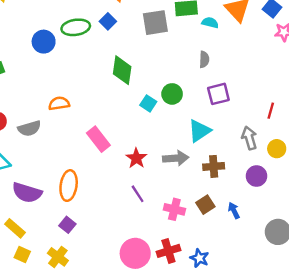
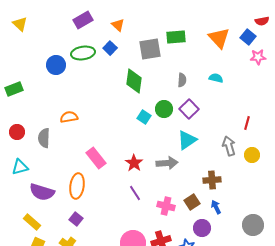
cyan semicircle: (210, 23) -> (216, 78), moved
gray semicircle: (204, 59) -> (182, 80), moved
green diamond: (122, 70) -> (134, 81), moved
purple square: (218, 94) -> (189, 109), moved, turned -30
gray semicircle: (29, 128) -> (44, 138), turned 108
pink rectangle: (98, 139) -> (96, 158), moved
brown cross: (214, 166) -> (212, 180), moved
purple circle: (257, 176) -> (202, 228), moved

